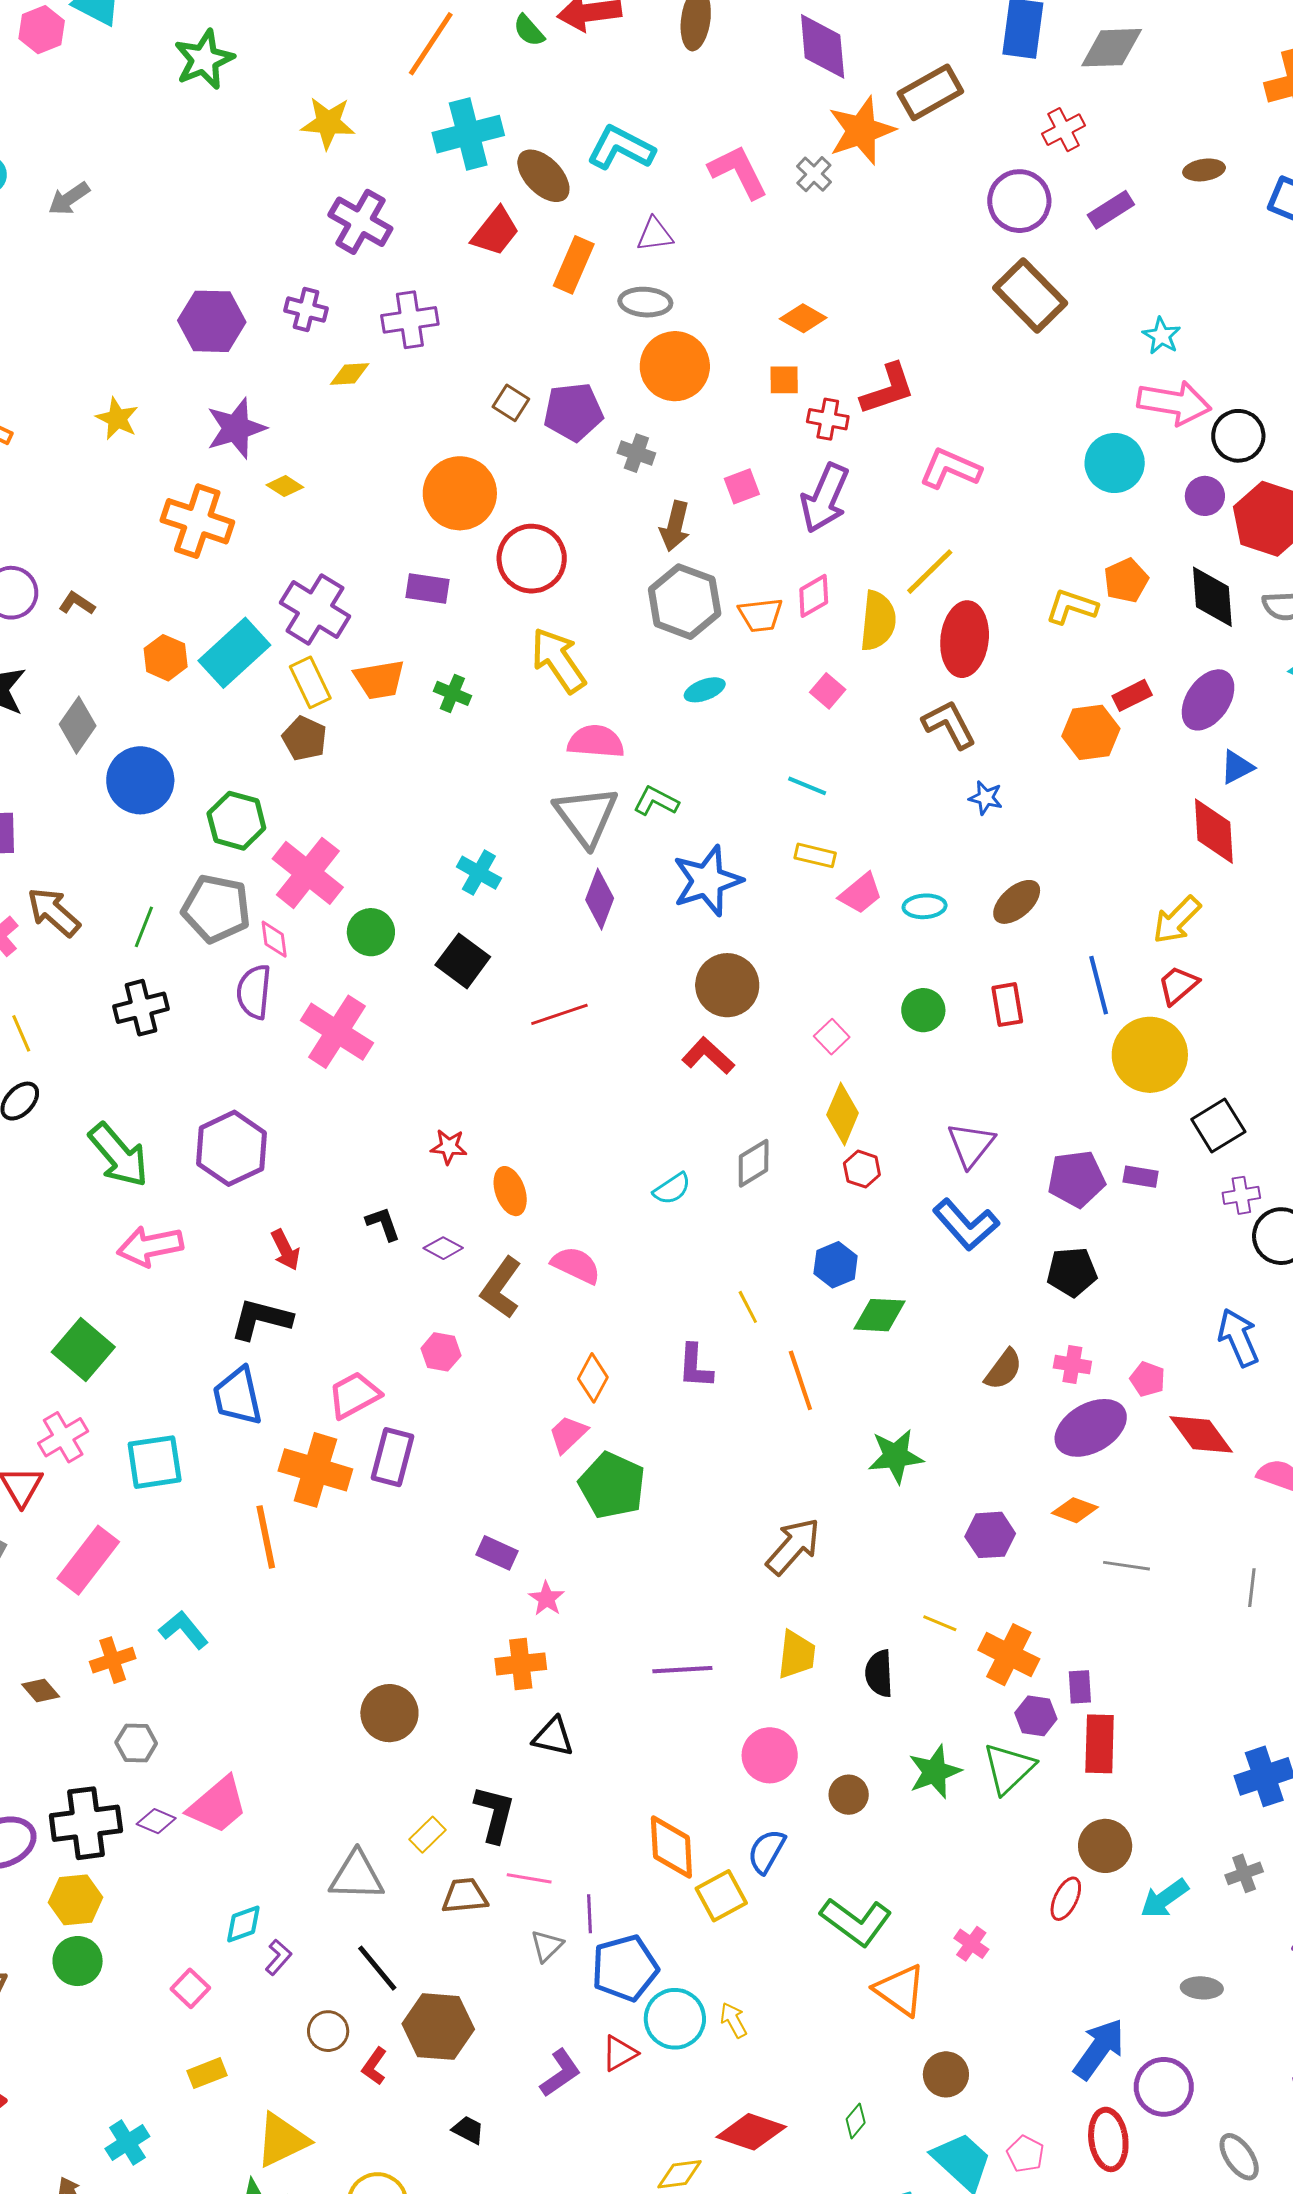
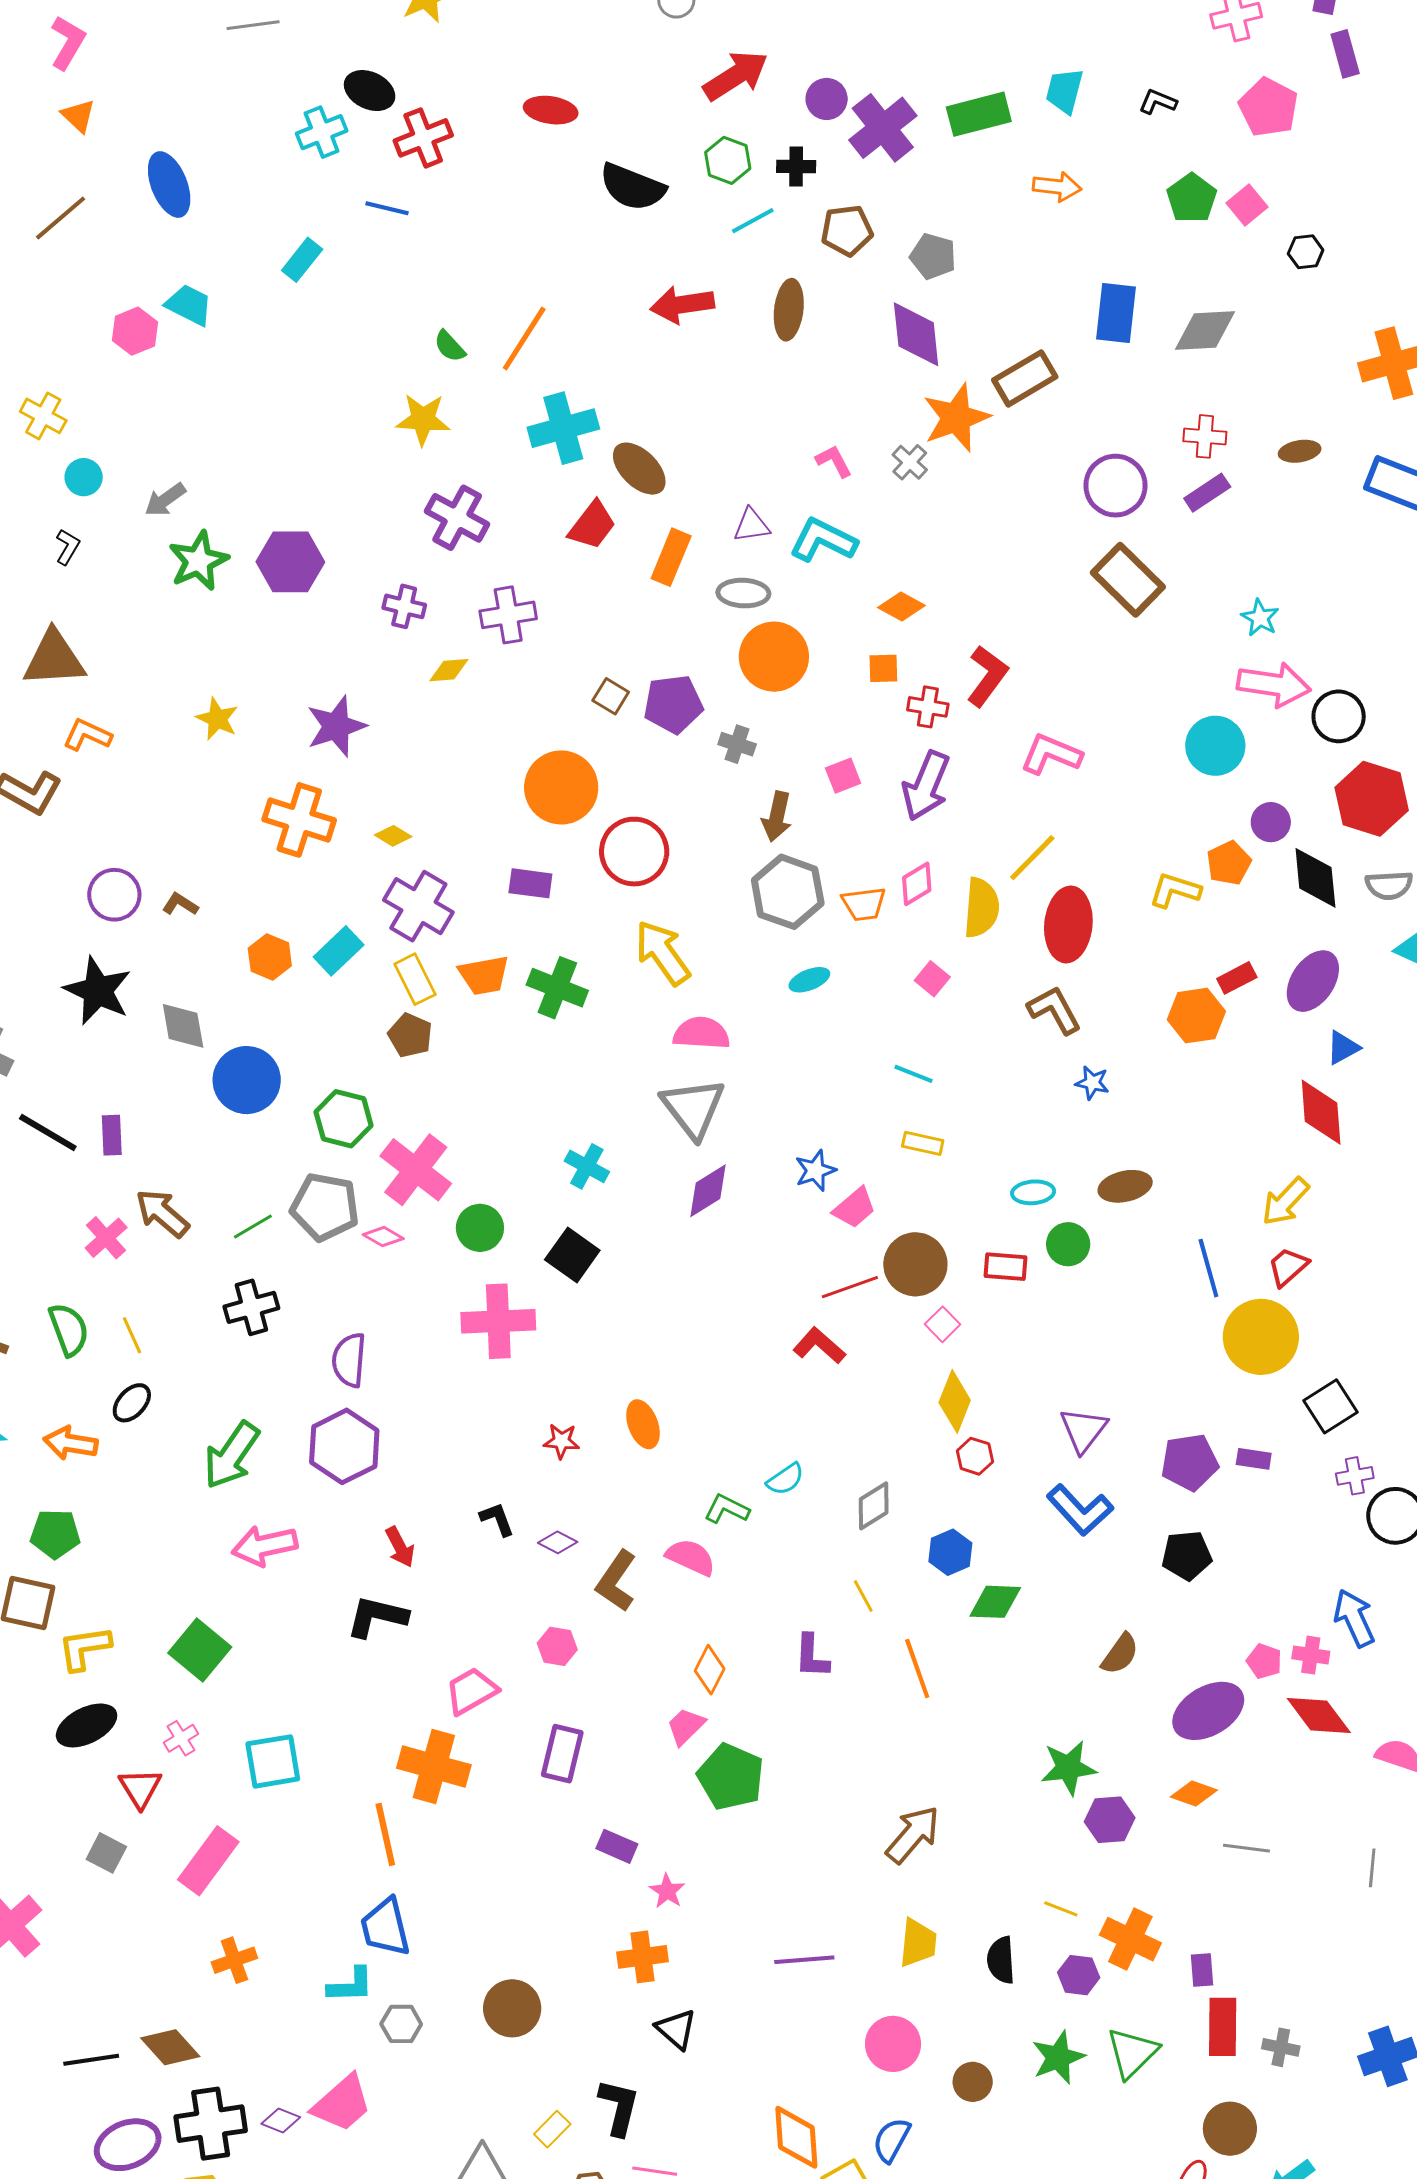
green semicircle: (529, 30) -> (450, 346), moved
green star: (204, 59) -> (198, 561), moved
red cross: (1064, 130) -> (1205, 436), moved, turned 33
cyan L-shape: (621, 148) -> (823, 540), moved
pink L-shape: (738, 172) -> (834, 461), size x0.6
purple hexagon: (212, 321) -> (290, 562), moved
red L-shape: (888, 389) -> (987, 676), turned -34
yellow diamond: (285, 486) -> (393, 836), moved
purple circle: (1205, 496) -> (1271, 822), moved
cyan rectangle: (234, 653) -> (339, 951), size x0.7
green cross: (452, 693) -> (557, 988), size x1.6
gray diamond: (78, 725) -> (183, 1026), turned -44
green L-shape: (656, 801) -> (727, 1509), moved
blue star: (707, 881) -> (815, 1171), size x0.6
pink trapezoid: (861, 893) -> (855, 1208), moved
purple diamond: (600, 899) -> (708, 1191), turned 38
brown ellipse: (1017, 902) -> (1125, 1186), turned 30
green line: (144, 927) -> (253, 1226), turned 39
pink diamond: (274, 939) -> (383, 1237), turned -51
brown circle: (727, 985) -> (915, 1264), moved
purple semicircle: (254, 992) -> (349, 1360), moved
red rectangle: (1007, 1005) -> (1006, 1267), moved, turned -75
green circle: (923, 1010) -> (1068, 1244), moved
red line: (559, 1014) -> (850, 1287), moved
pink cross: (337, 1032) -> (498, 1321), moved, turned -34
green arrow: (119, 1155) -> (232, 1455), turned 76
gray diamond: (754, 1163) -> (874, 1506), moved
orange ellipse: (510, 1191) -> (643, 1424), moved
pink cross: (1072, 1365) -> (1311, 1655), moved
blue trapezoid: (238, 1396) -> (385, 1927), moved
pink cross: (63, 1437) -> (181, 1738), size x0.7
green star: (896, 1456) -> (1068, 1768), moved
purple rectangle: (393, 1457) -> (562, 1754), moved
cyan L-shape: (184, 1630) -> (351, 1985), moved, turned 129
brown diamond: (41, 1690) -> (170, 2047), moved, size x1.5
purple hexagon: (1036, 1716) -> (1079, 1975), moved
black triangle: (553, 1737) -> (676, 2029), turned 30
gray hexagon: (136, 1743) -> (401, 2024), moved
gray cross: (1244, 1873) -> (1281, 2047), moved, turned 33

